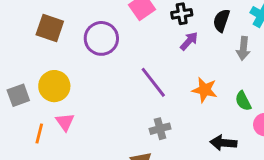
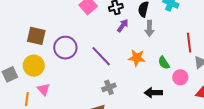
brown square: (50, 28) -> (36, 36), moved
purple circle: (101, 38) -> (65, 48), moved
gray arrow: (243, 48) -> (149, 28), moved

